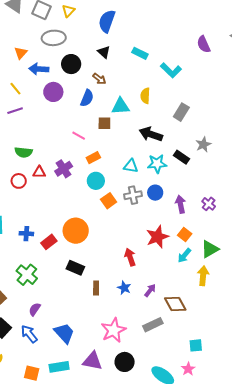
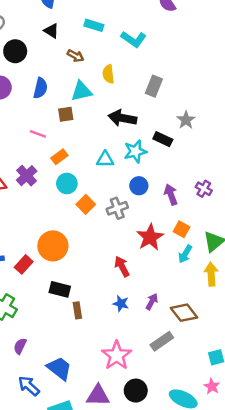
brown arrow: (99, 79) -> (75, 56), moved
gray cross: (133, 195) -> (117, 208), moved
brown rectangle: (96, 288) -> (77, 310), moved
blue arrow: (29, 334) -> (29, 386), moved

